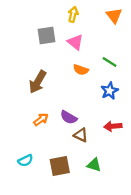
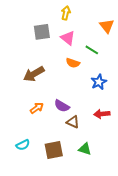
orange triangle: (114, 15) -> (107, 26), moved
green line: (110, 62) -> (92, 50), moved
brown arrow: (38, 82) -> (34, 74), turned 30

